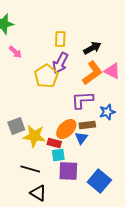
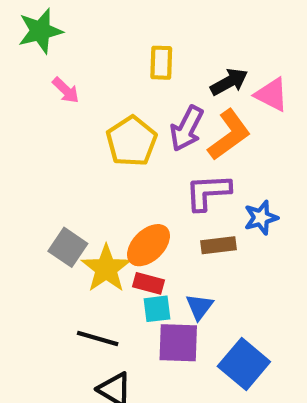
purple arrow: (60, 63) -> (187, 129), moved
pink triangle: (112, 71) -> (272, 95), moved
gray square: (16, 126) -> (68, 247), turned -36
orange ellipse: (66, 129) -> (148, 245), moved
yellow star: (34, 136) -> (106, 269), turned 30
blue triangle: (81, 138) -> (199, 307), moved

